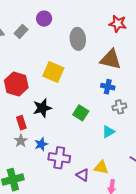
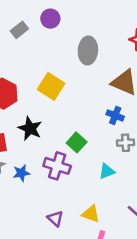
black star: (42, 108) -> (30, 129), turned 30
purple cross: (59, 158) -> (57, 166), moved
purple triangle: (83, 175) -> (55, 219), moved

